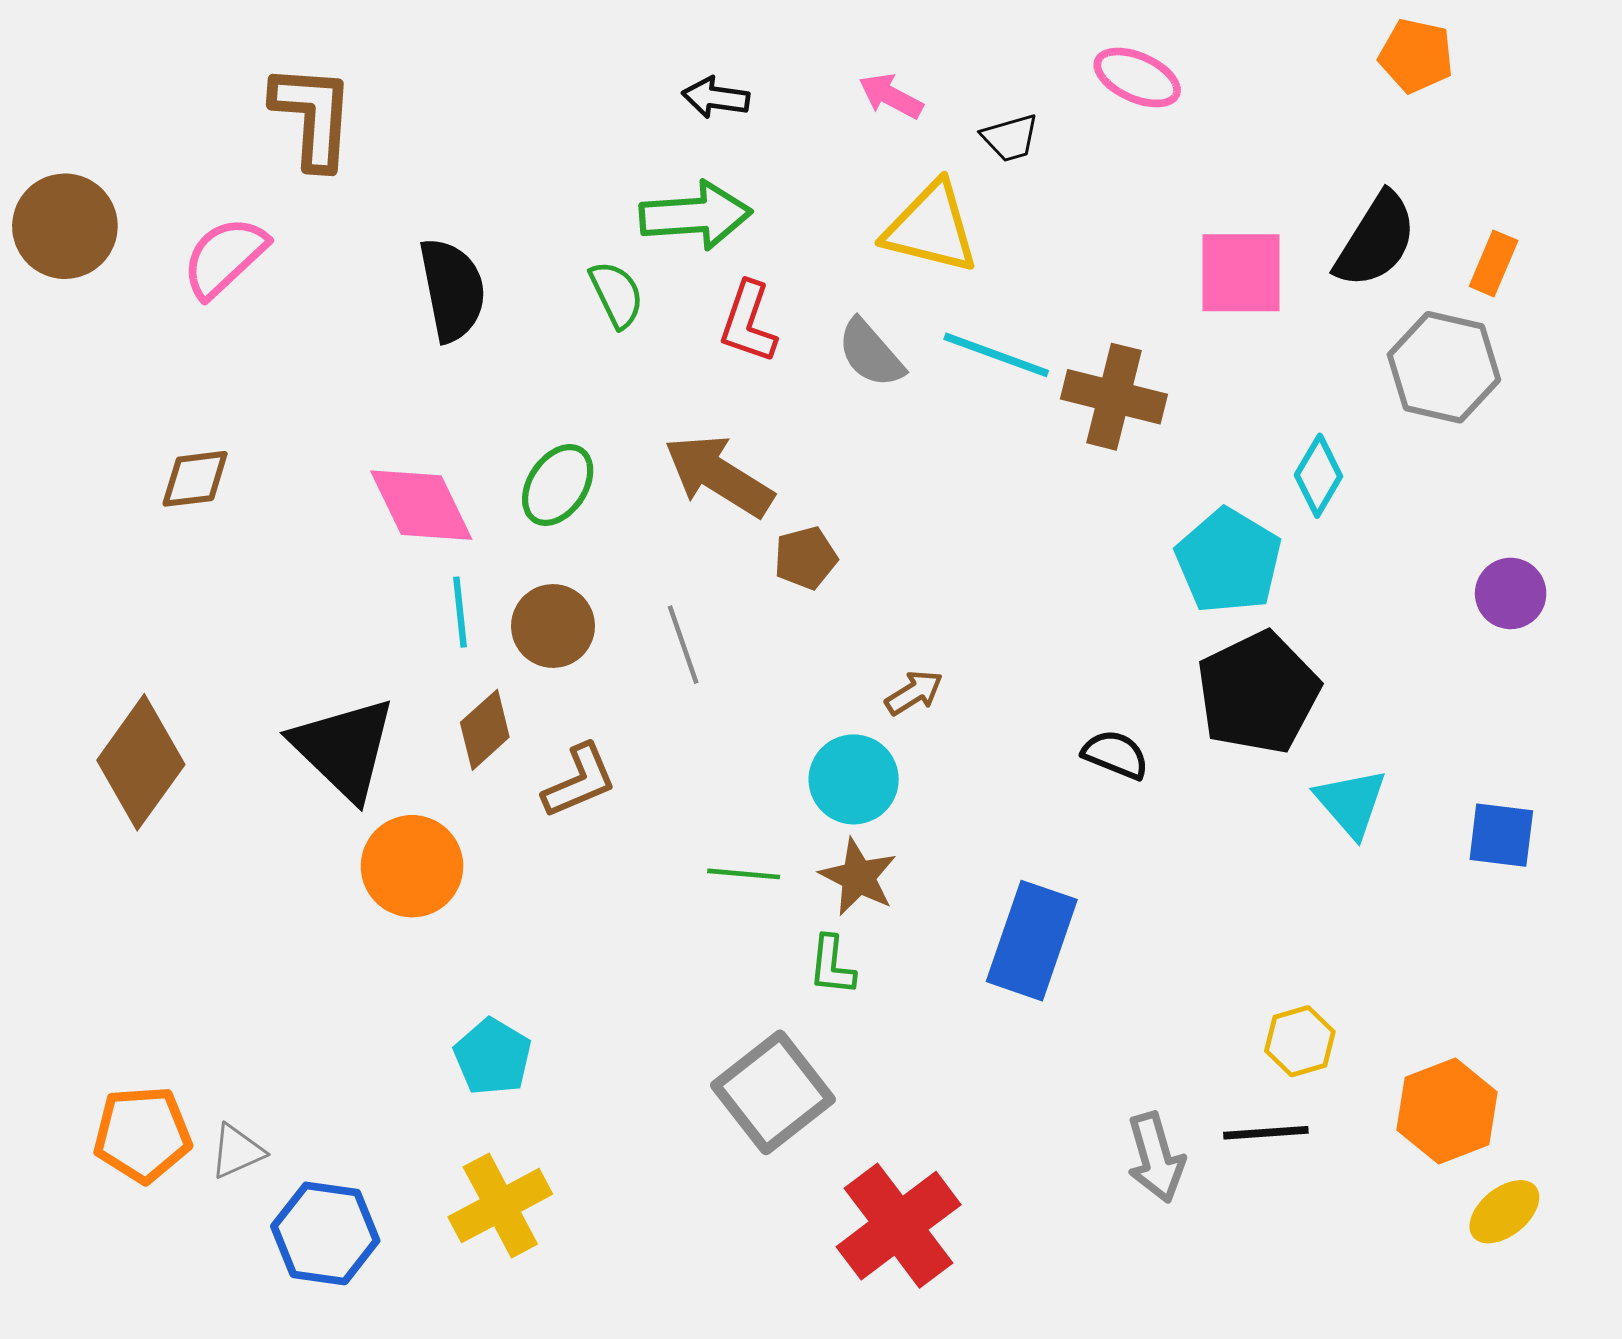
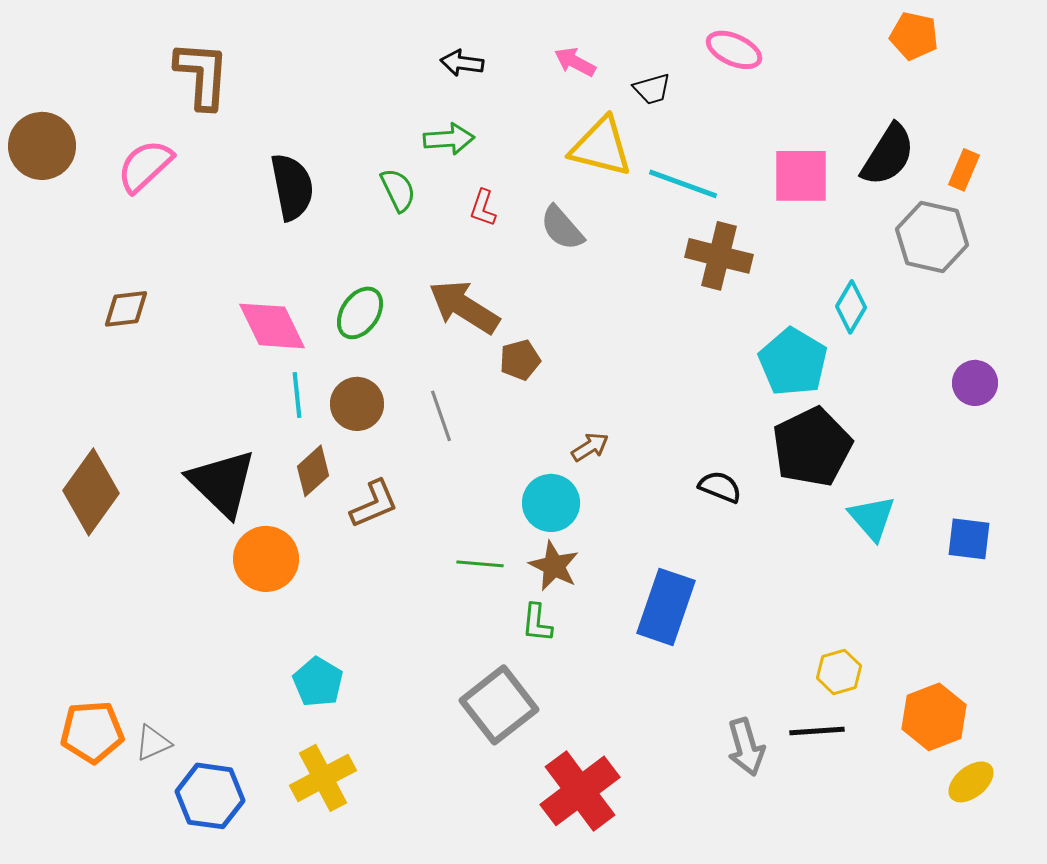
green arrow: (696, 215) -> (449, 139), size x0.7
red L-shape: (748, 322) -> (483, 208), size x0.7
cyan line: (996, 355) -> (683, 184), moved

